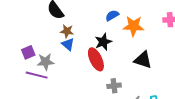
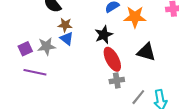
red ellipse: (96, 59) -> (112, 59), moved
gray star: (46, 62) -> (46, 46), moved

